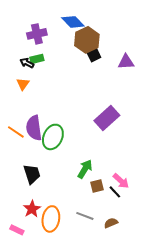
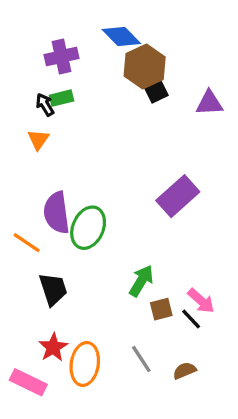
black arrow: (27, 63) -> (45, 105), turned 32
orange line: (16, 132) -> (27, 243), moved
gray line: (85, 216) -> (141, 359), turned 36
pink rectangle: (17, 230) -> (28, 382), size x1.5

